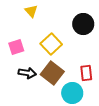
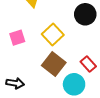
black arrow: (27, 73) -> (15, 83), moved
red rectangle: (86, 73) -> (88, 64), turned -35

